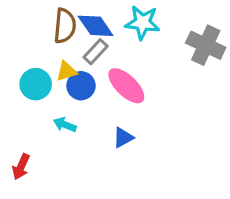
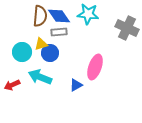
gray rectangle: (96, 52) -> (59, 32), turned 42
pink ellipse: (126, 86) -> (95, 67), moved, turned 65
cyan arrow: (65, 125) -> (40, 77), size x1.6
red arrow: (21, 167) -> (12, 85), moved, turned 42

